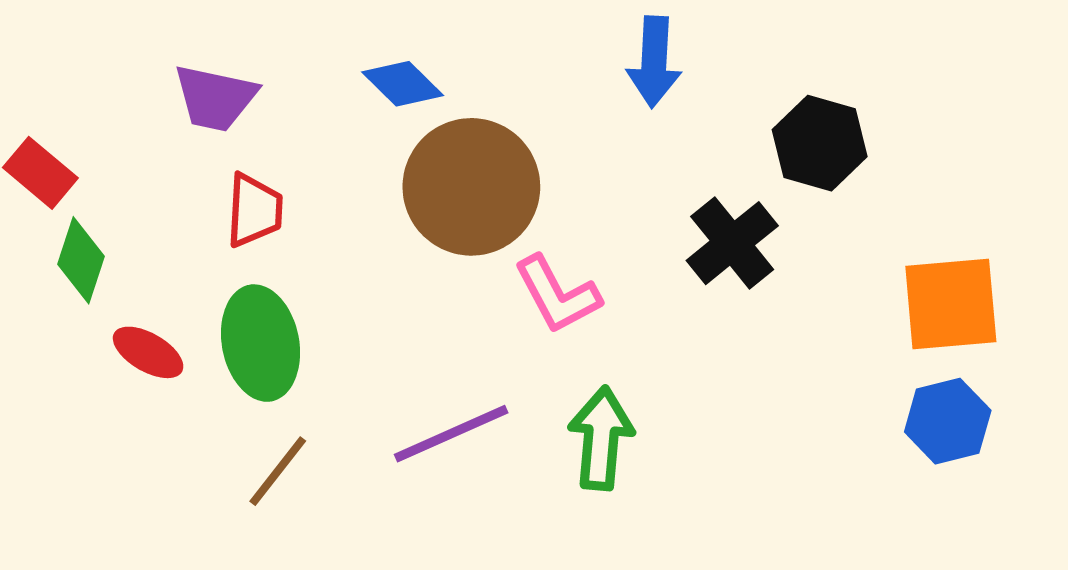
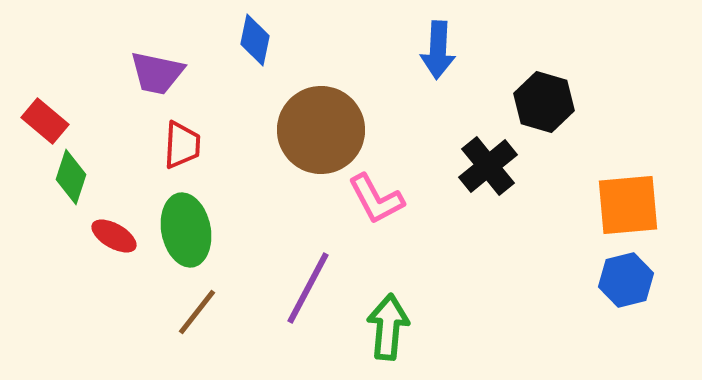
blue diamond: (403, 84) -> (255, 40), moved, turned 57
purple line: (451, 434) -> (308, 288), turned -38
green arrow: (601, 438) -> (388, 327), moved

